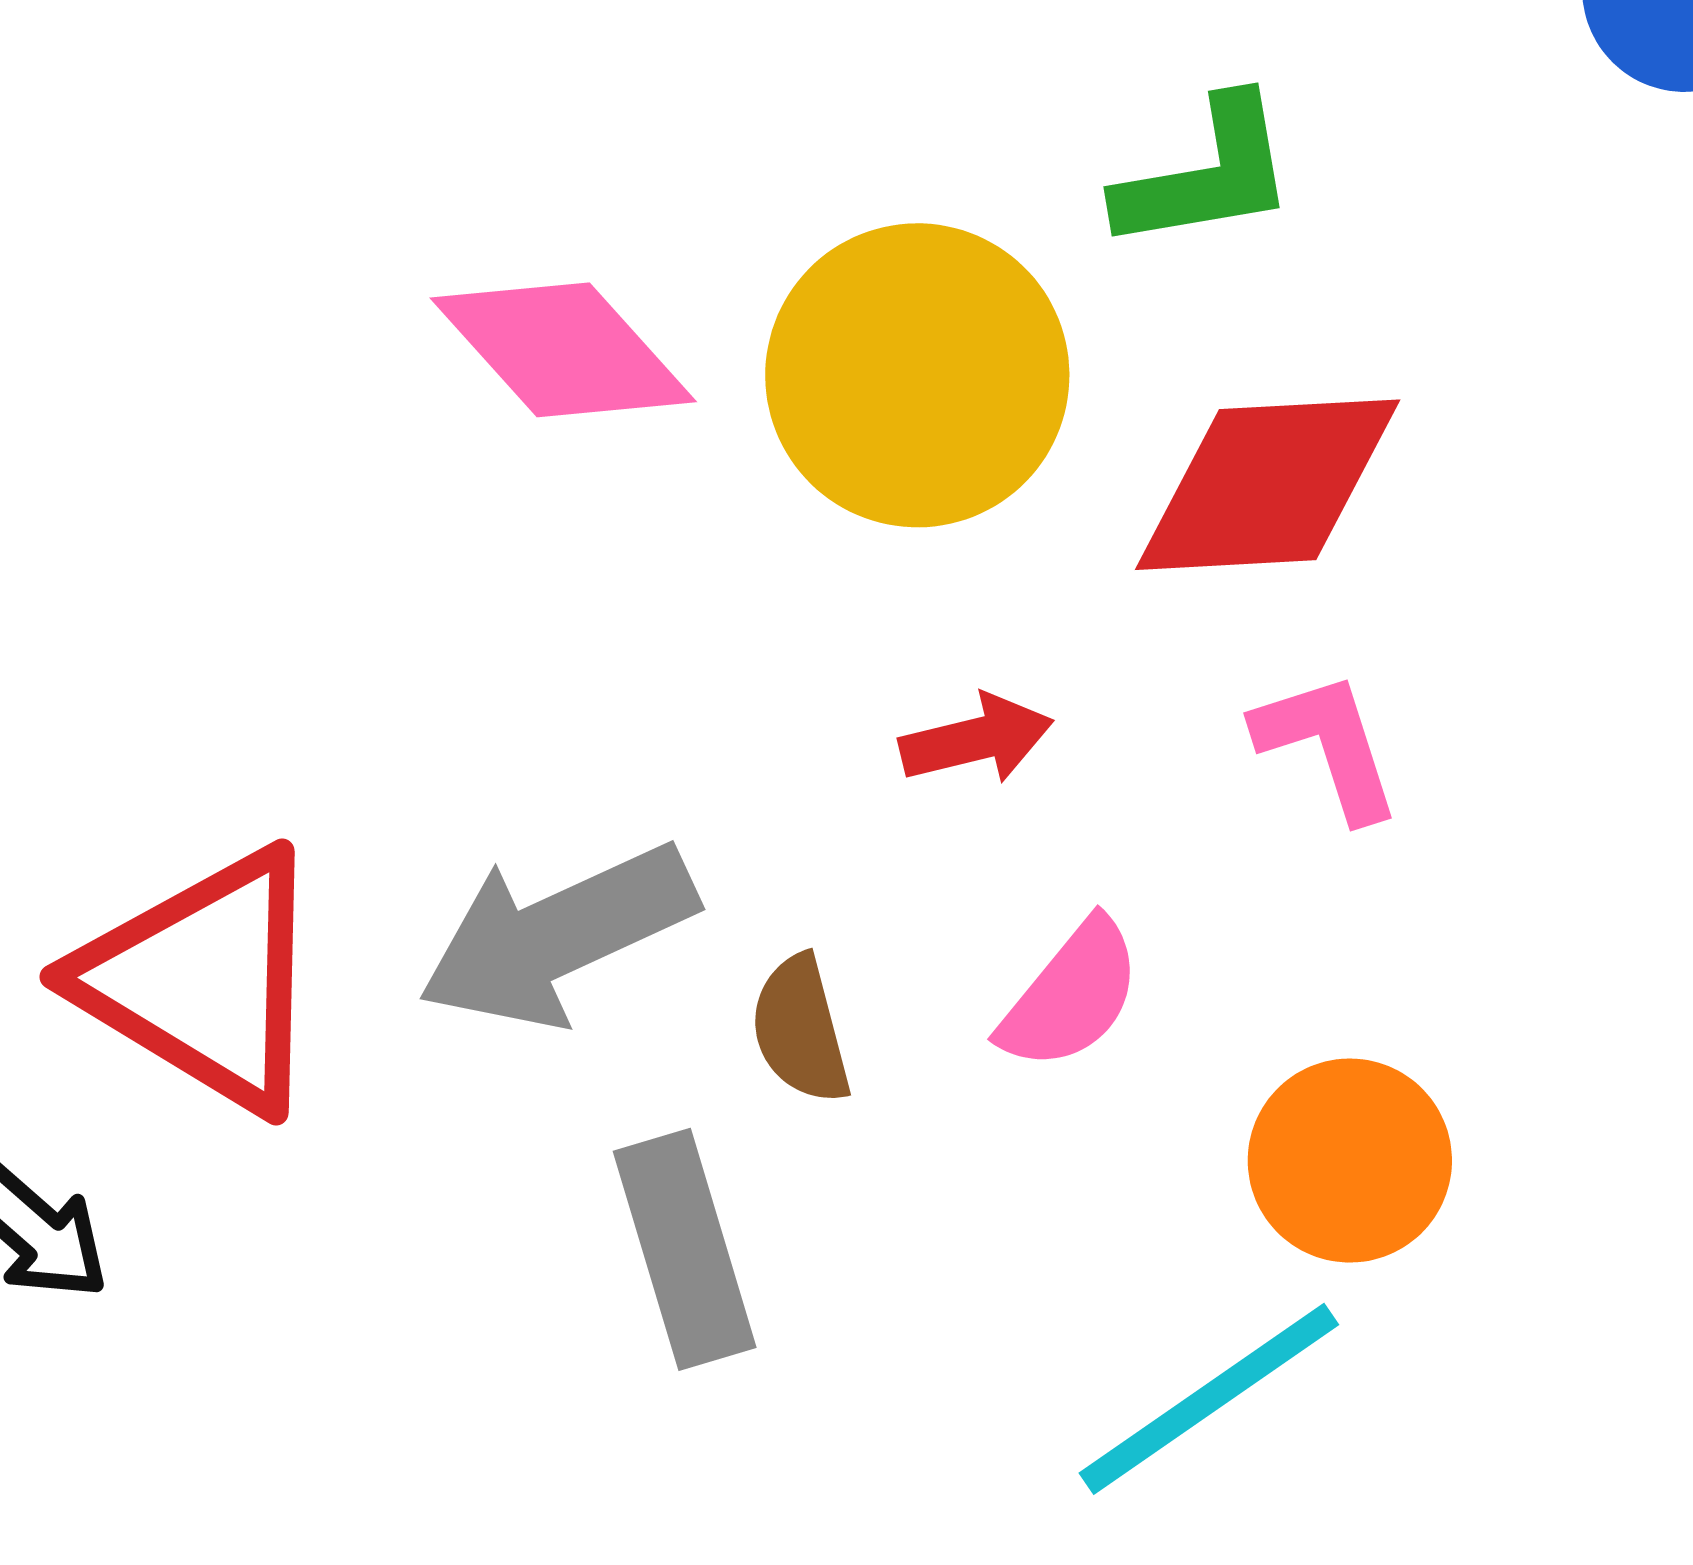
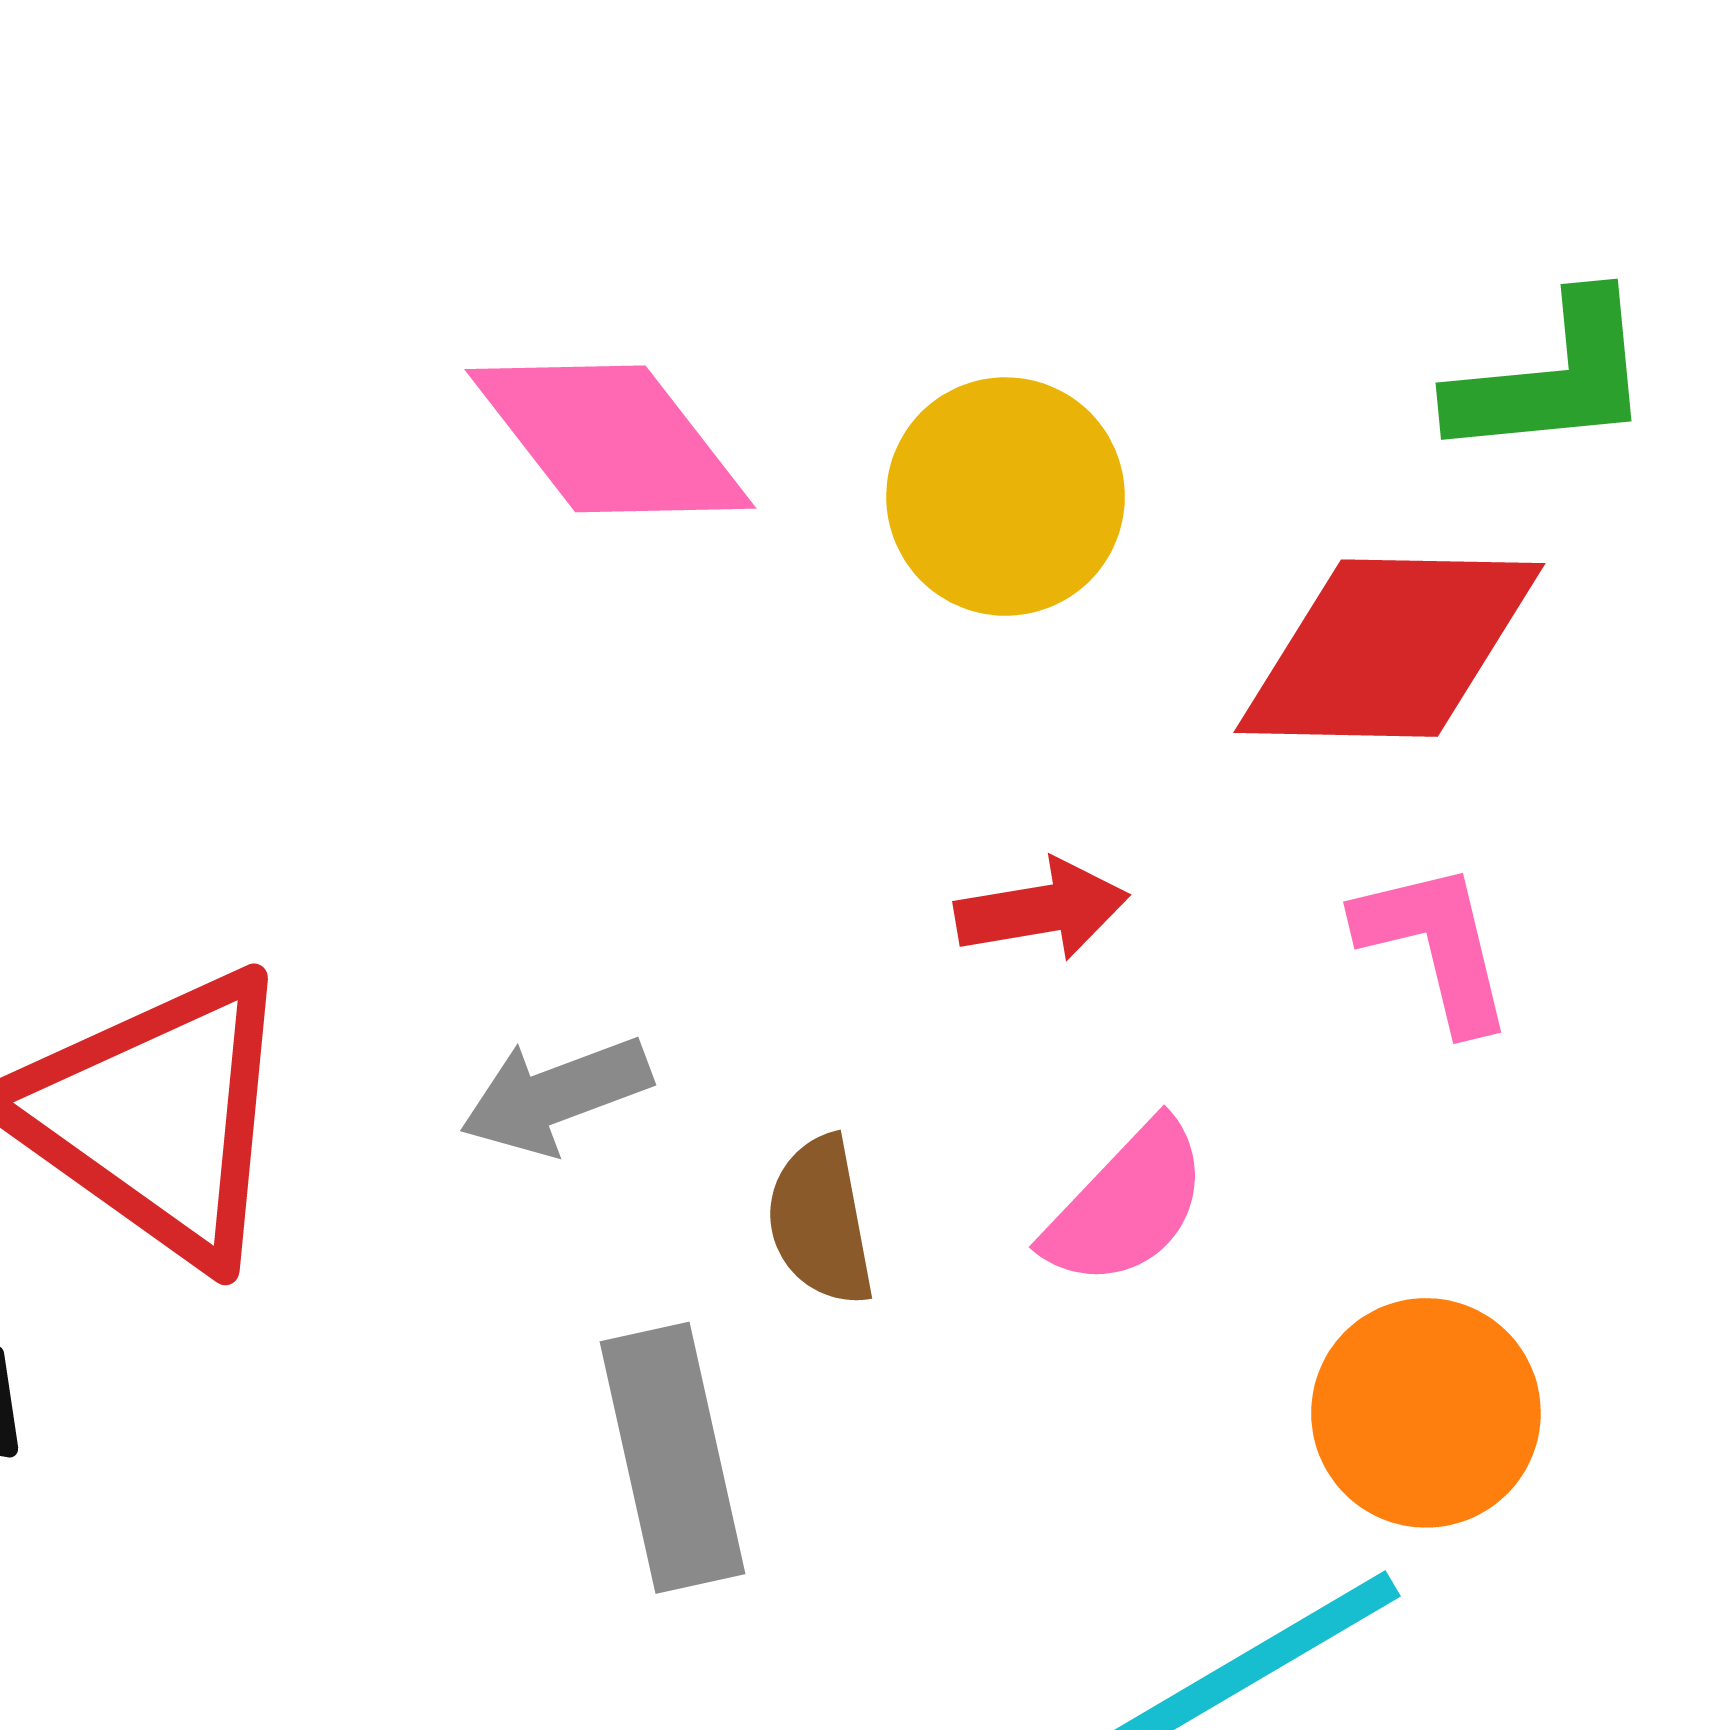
green L-shape: (1206, 175) -> (1552, 378), moved
yellow circle: (917, 375) -> (1006, 497), size x0.7
gray arrow: (557, 936) -> (556, 1095), size x0.6

